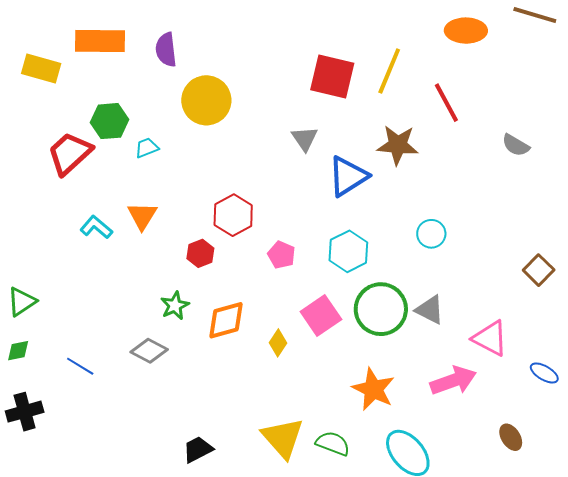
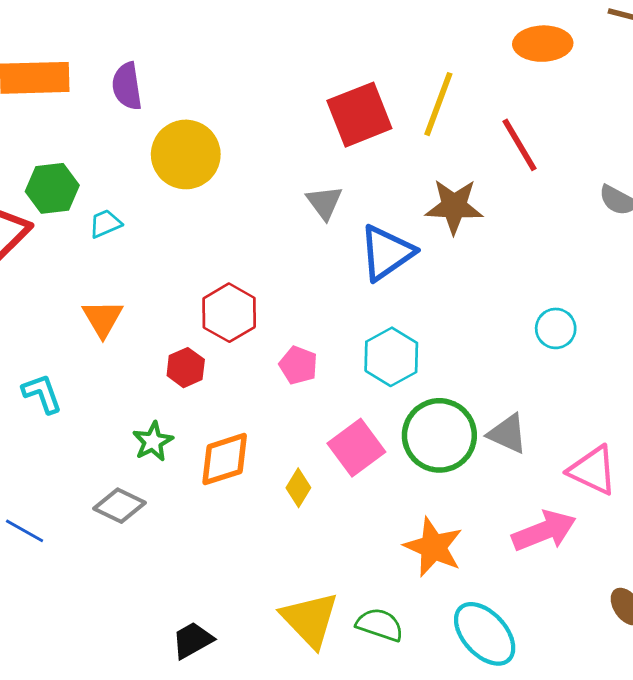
red square: (332, 76) -> (359, 115), turned -33
cyan L-shape: (96, 227) -> (42, 394), moved, turned 32
cyan circle: (431, 234) -> (556, 328), moved

